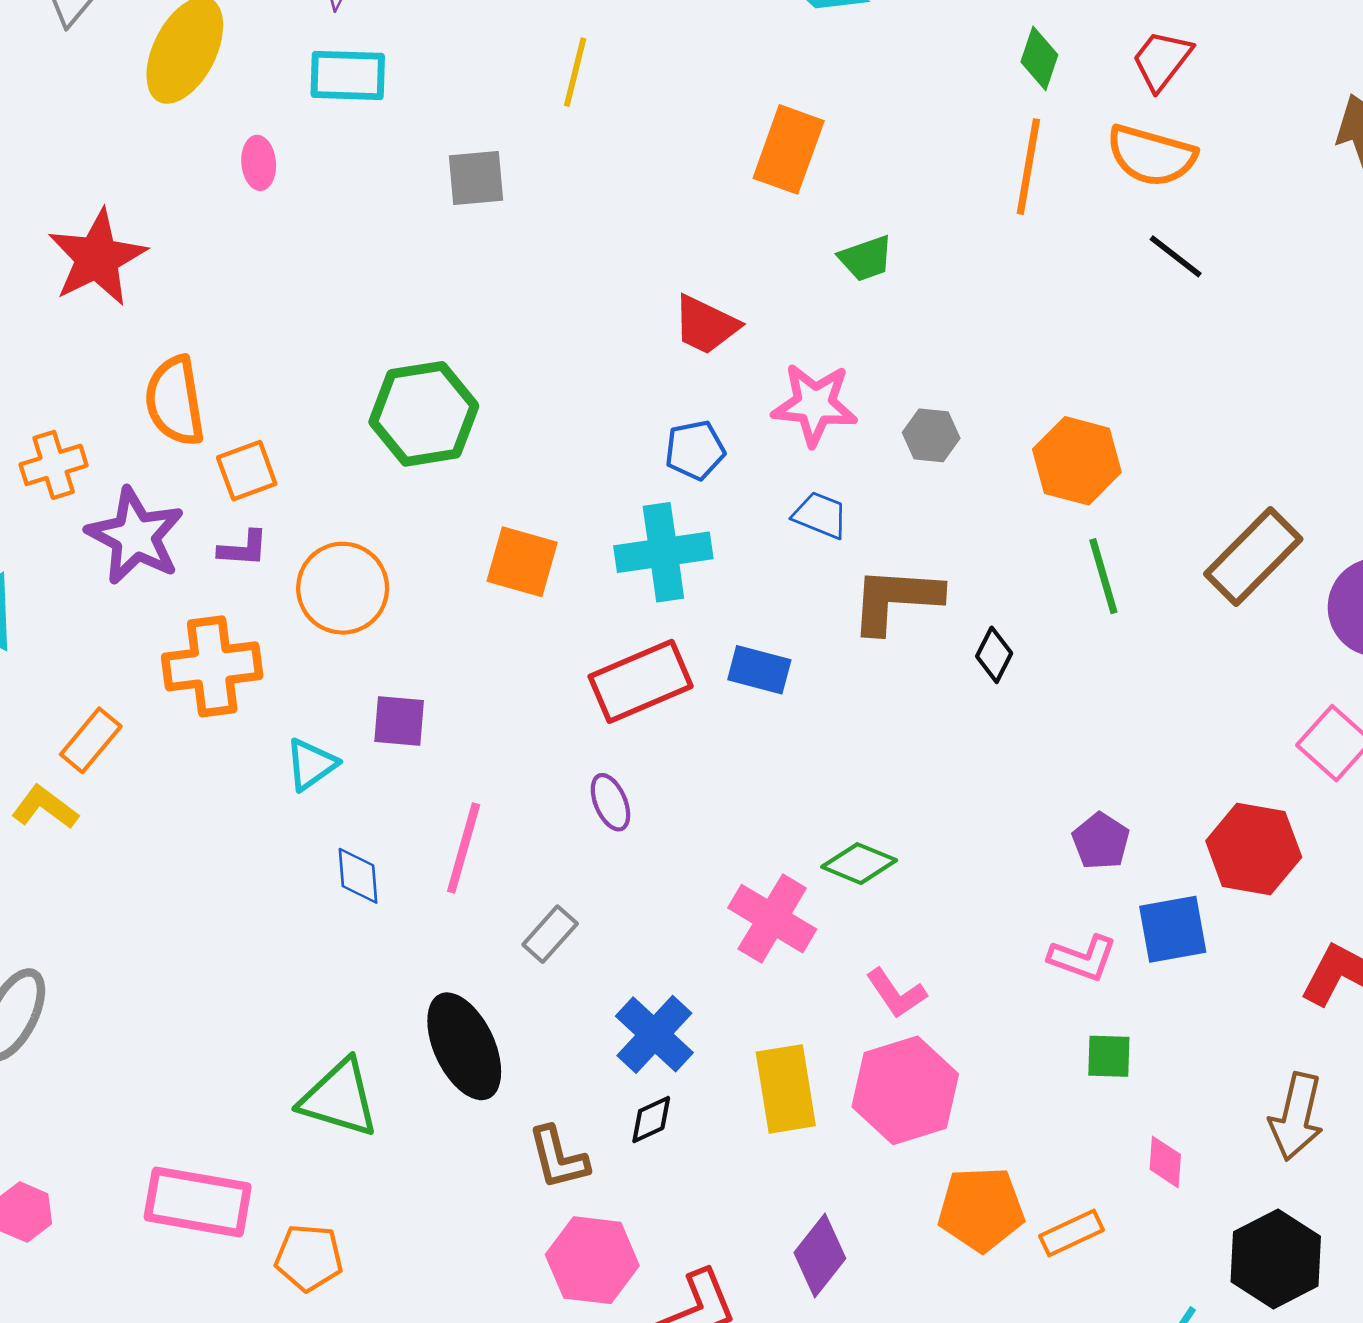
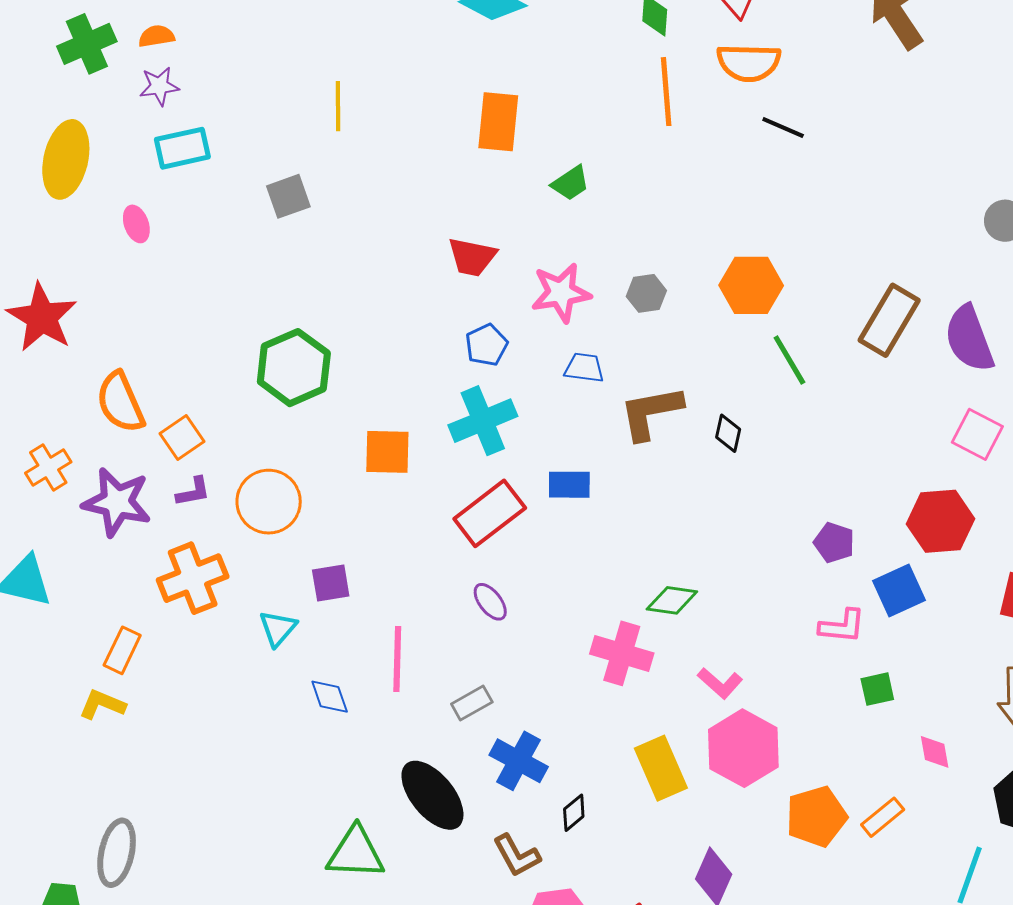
gray rectangle: (550, 934) -> (472, 703), turned 33
blue cross: (654, 1034) -> (519, 761), moved

